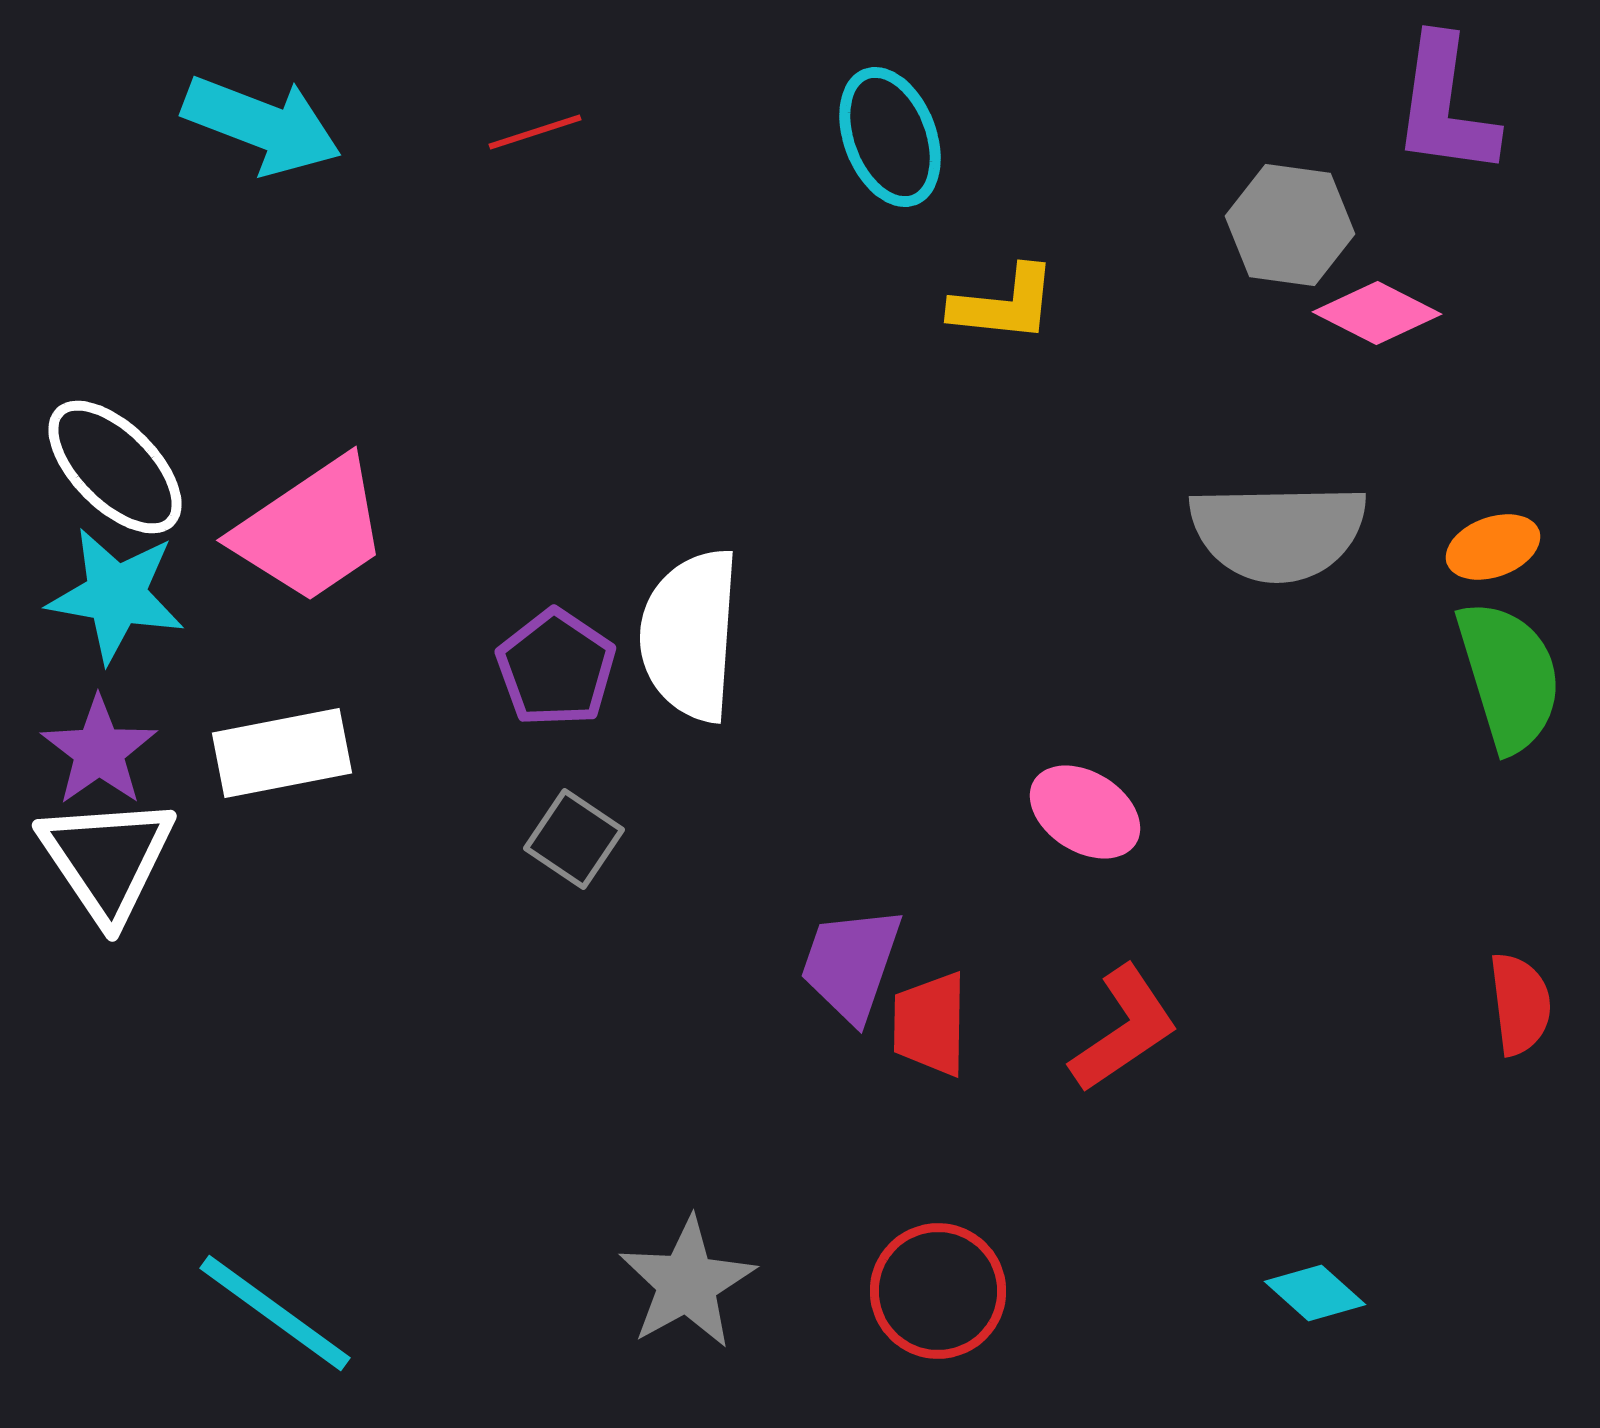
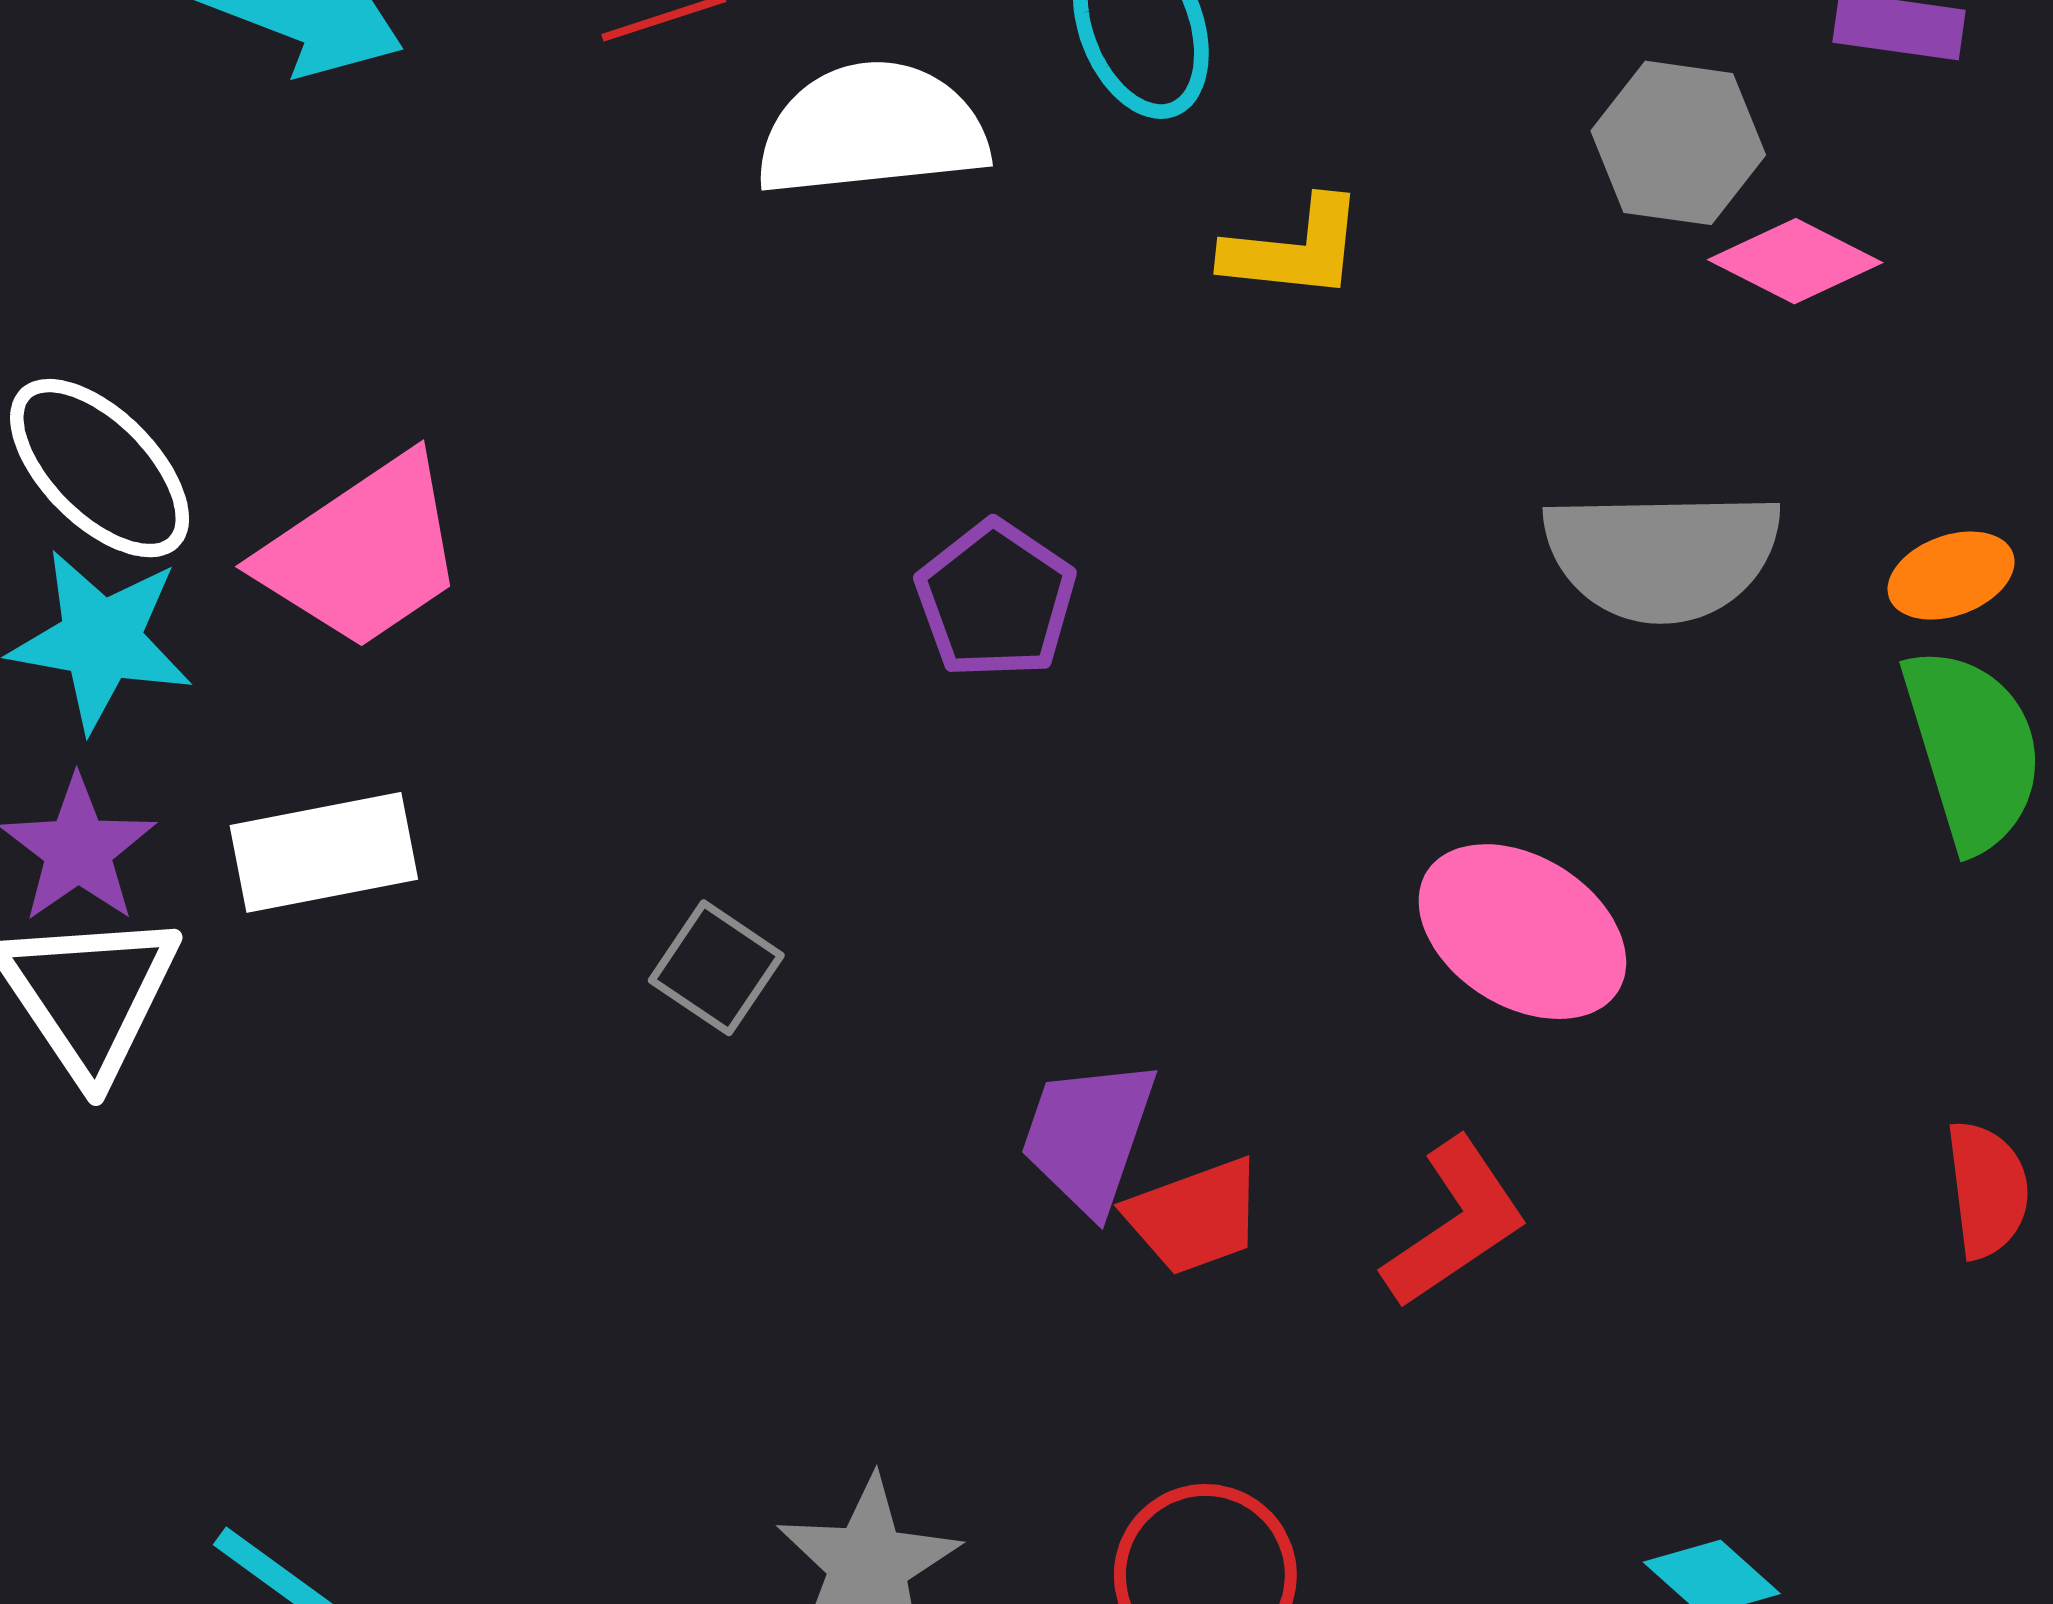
white semicircle: (690, 635) -> (872, 129), moved, turned 80
purple pentagon: (556, 668) -> (996, 600), moved
pink ellipse: (1085, 812) -> (1522, 932), moved, size x1.4
red trapezoid: (930, 1024) -> (1195, 1216), turned -111

